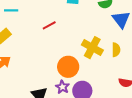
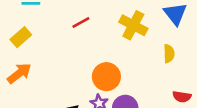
yellow cross: (92, 48) -> (133, 25), moved

